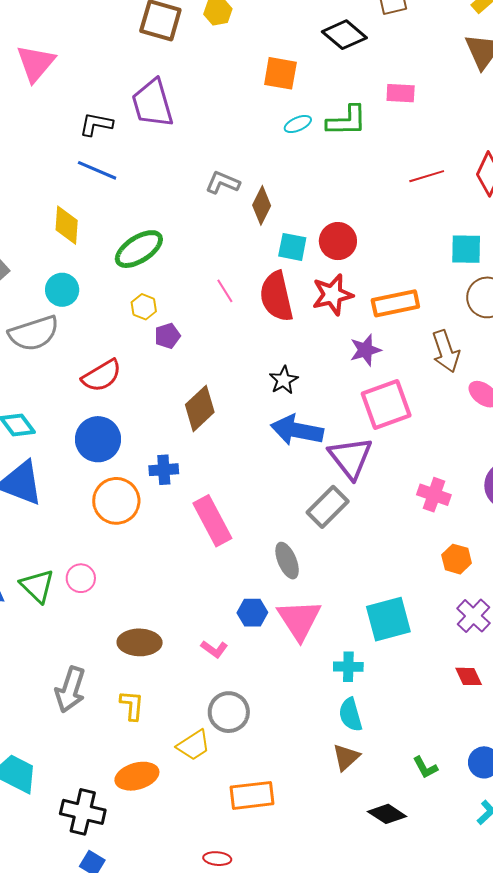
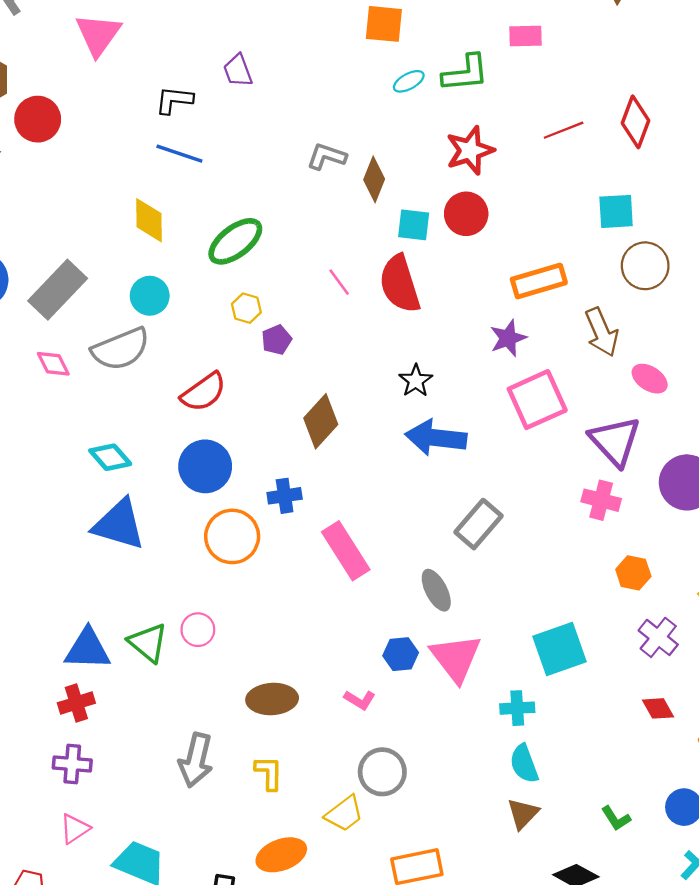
purple trapezoid: (153, 103) -> (238, 71), size x0.6
red star: (333, 295) -> (470, 150), moved
purple triangle: (351, 458) -> (615, 441), moved

